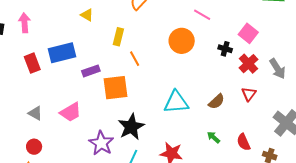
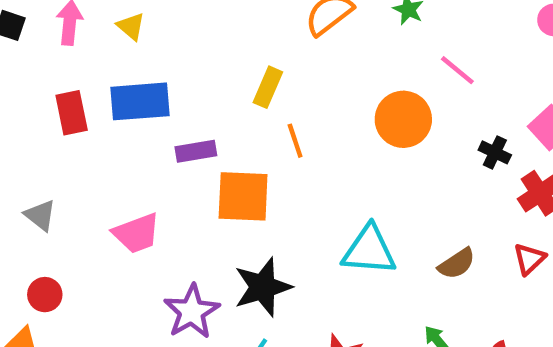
yellow triangle: (87, 15) -> (131, 26), moved
gray triangle: (35, 113) -> (40, 215), moved

